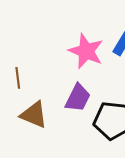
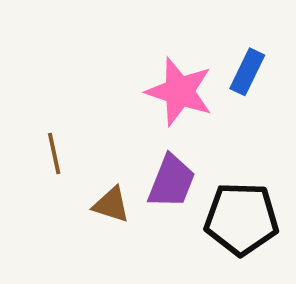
brown triangle: (34, 115) -> (111, 205), moved, size x0.7

